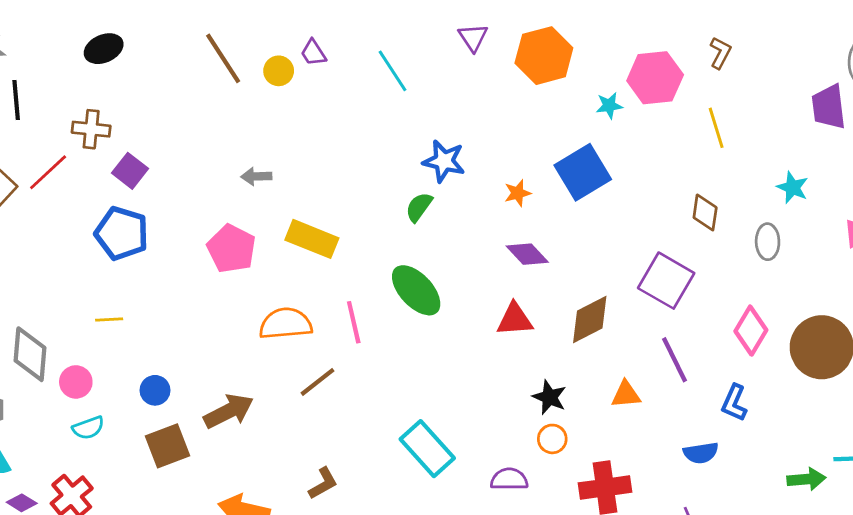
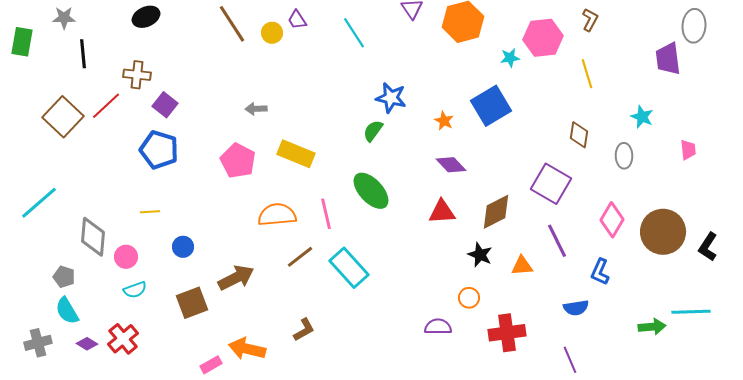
orange star: (518, 193) -> (444, 121), turned -30
blue circle: (155, 390) -> (183, 247), moved
black star: (549, 397) -> (480, 255), moved
cyan rectangle: (427, 449) -> (349, 268), moved

